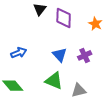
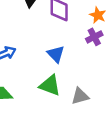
purple cross: (85, 55) -> (94, 37), moved

